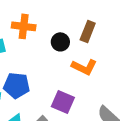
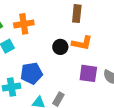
black circle: (60, 42) -> (60, 47), moved
purple square: (63, 102) -> (88, 73), moved

